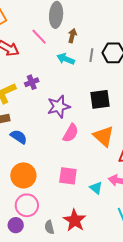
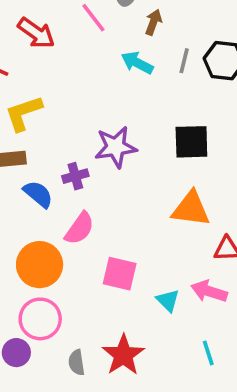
purple cross: (32, 82) -> (75, 176), moved
pink semicircle: (71, 133) -> (80, 228), moved
orange triangle: (103, 136) -> (191, 209), turned -40

